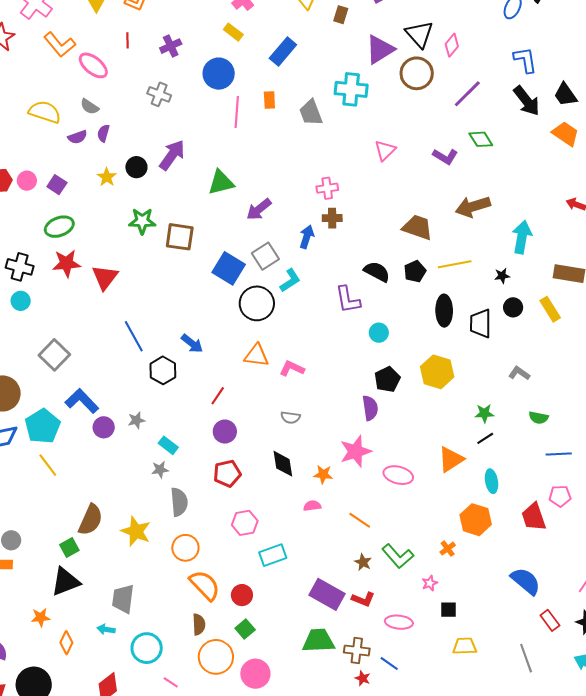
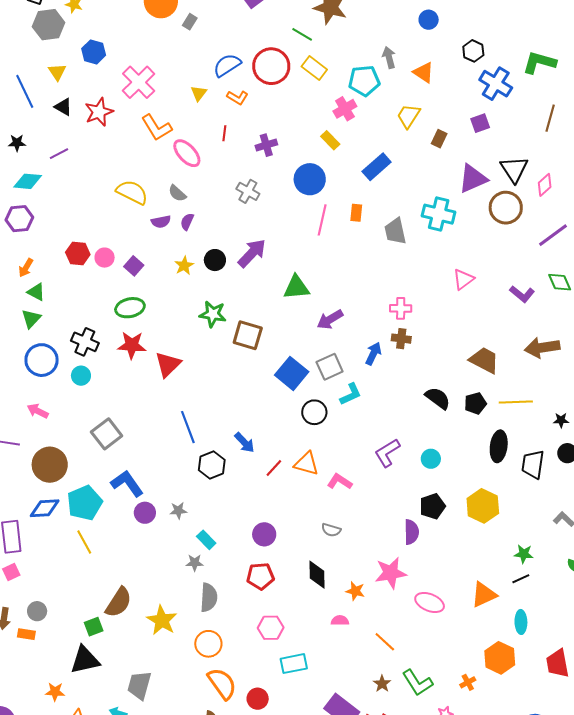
purple L-shape: (348, 300) -> (387, 453), moved, turned 60
black circle: (257, 303) -> (314, 412), size x0.7
red line: (218, 396) -> (274, 468), moved

